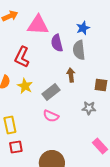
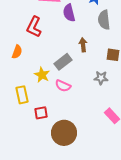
gray semicircle: (79, 50) -> (104, 20), moved
yellow star: (25, 86) -> (42, 75), moved
red square: (16, 147) -> (41, 113), moved

